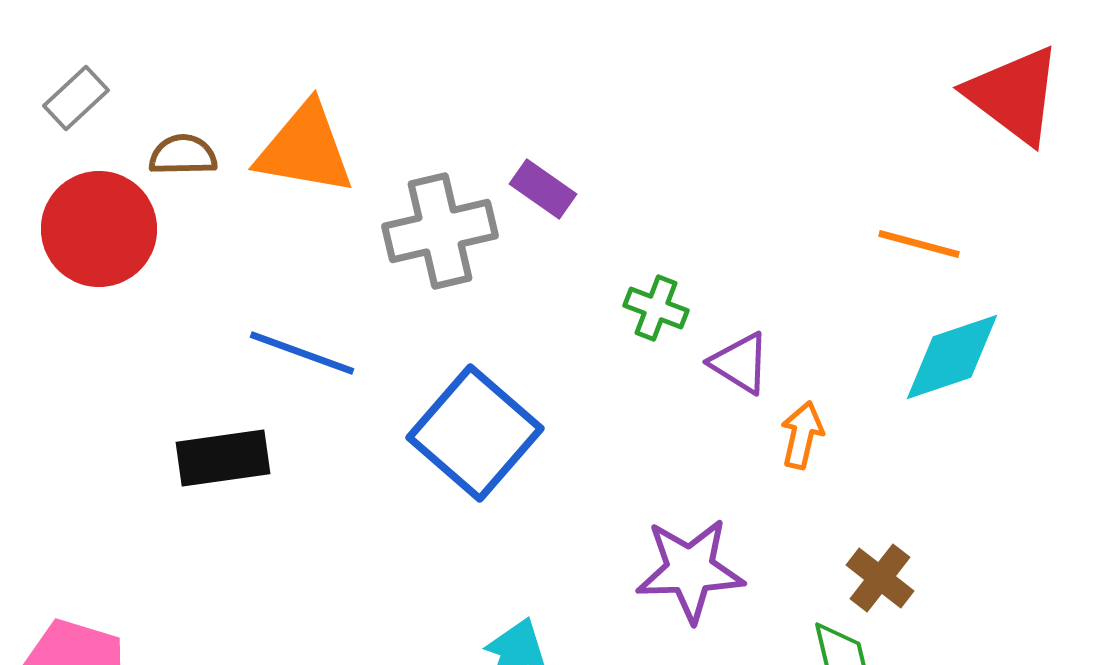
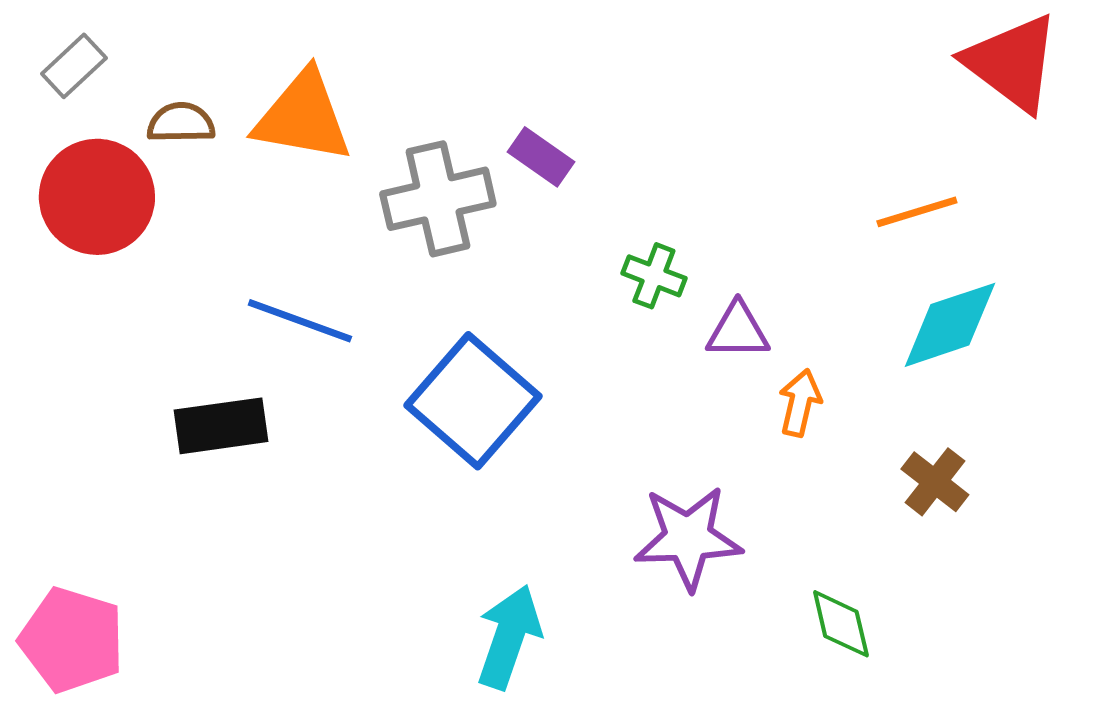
orange line: (919, 244) -> (917, 212), turned -32
purple triangle: (740, 363) -> (738, 331), turned -32
brown cross: (880, 578) -> (935, 482), moved

